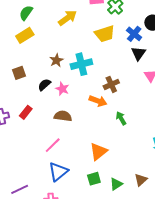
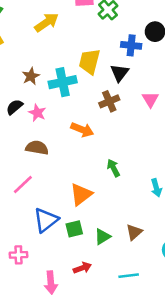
yellow trapezoid: (105, 34) -> (89, 62), moved, turned 120
blue cross: (134, 34) -> (131, 45), turned -35
black triangle: (138, 53) -> (119, 73), moved
brown cross: (111, 84) -> (109, 101), moved
green arrow: (121, 118) -> (113, 168), moved
blue triangle: (58, 172) -> (46, 220), moved

